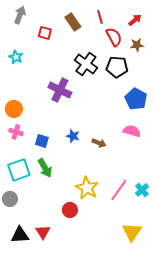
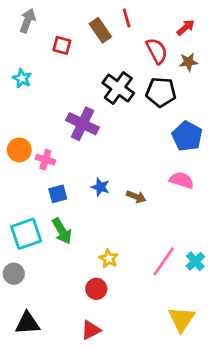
red line: (100, 17) -> (127, 18), moved
pink cross: (16, 132) -> (45, 160), moved
blue square: (42, 141) -> (58, 194), turned -32
yellow star: (87, 188) -> (109, 259), moved, size x0.6
red triangle: (43, 232) -> (91, 330), moved, turned 35

